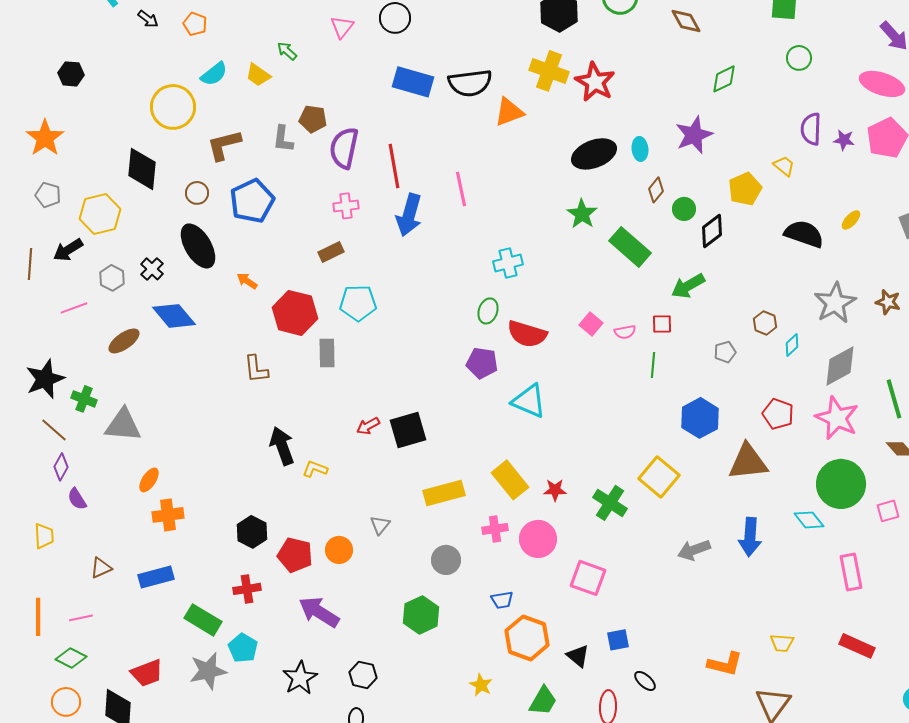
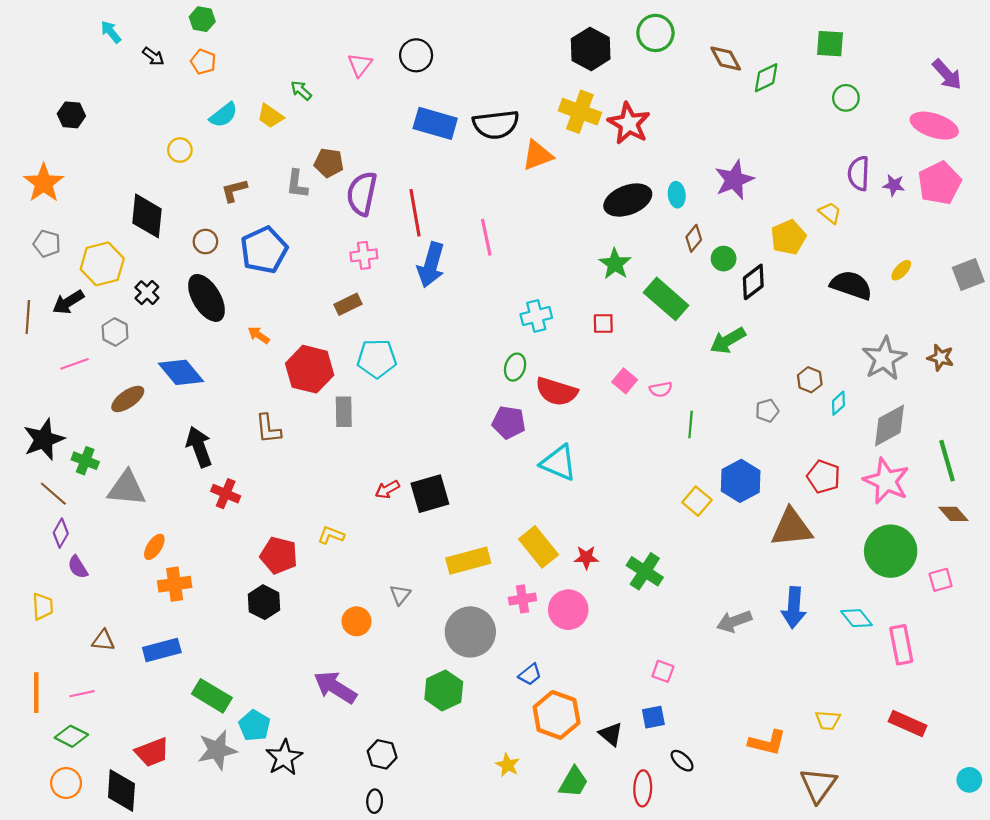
green diamond: (724, 79) -> (766, 78), moved
yellow circle: (173, 107) -> (180, 150), size x0.5
brown L-shape: (224, 145) -> (234, 190), size x0.7
black cross: (152, 269) -> (147, 293), moved
red square: (662, 324) -> (603, 323), moved
black arrow: (282, 446) -> (199, 447), moved
yellow square: (659, 477) -> (697, 501), moved, size x0.7
cyan diamond: (809, 520) -> (857, 618), moved
red pentagon: (295, 555) -> (279, 555), moved
gray circle: (446, 560) -> (470, 632), size x1.6
brown triangle: (101, 568) -> (103, 640), turned 30
pink square: (588, 578) -> (663, 671), moved, size x0.6
red cross: (247, 589) -> (226, 494), moved, turned 32
blue trapezoid: (502, 600) -> (530, 675), turned -30
black star: (300, 678) -> (284, 758), moved

